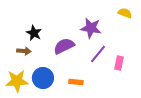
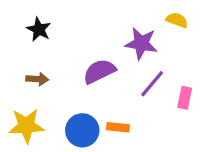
yellow semicircle: (125, 13) -> (177, 20), moved
black star: (34, 33) -> (39, 29), moved
blue circle: (43, 78) -> (82, 130), moved

